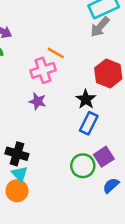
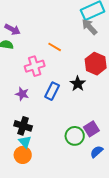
gray arrow: (100, 27) -> (89, 27), turned 96
pink cross: (43, 70) -> (35, 66), moved
purple star: (38, 101) -> (22, 94), moved
blue rectangle: (89, 123) -> (52, 91), moved

